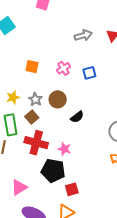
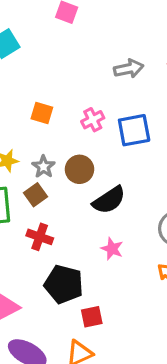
blue square: (89, 73) -> (134, 130), size x1.5
black semicircle: (77, 117) -> (109, 200), size x1.5
red cross: (36, 143) -> (40, 237), size x0.7
pink star: (64, 149) -> (112, 249), moved

